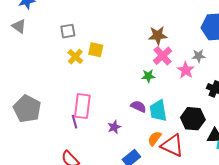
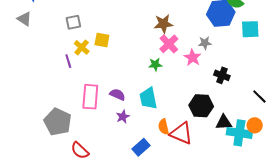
purple semicircle: (138, 106) -> (117, 94), moved
gray pentagon: (27, 109) -> (58, 122), moved
cyan trapezoid: (158, 111) -> (148, 98), moved
purple line: (74, 122) -> (68, 61), moved
orange semicircle: (155, 138) -> (164, 127), turned -49

